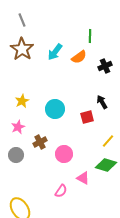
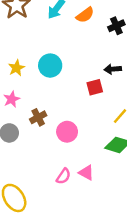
black arrow: (102, 102) -> (113, 69), turned -64
cyan circle: (55, 109) -> (50, 66), moved
pink triangle: (83, 178) -> (86, 173), moved

